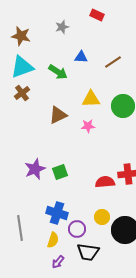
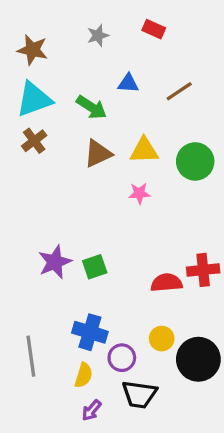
red rectangle: (97, 15) -> (154, 29), moved
brown triangle: (58, 115) -> (98, 154), moved

